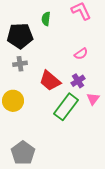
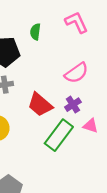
pink semicircle: (81, 54) -> (76, 73), size x1.5
pink triangle: (93, 99) -> (91, 126), turned -48

